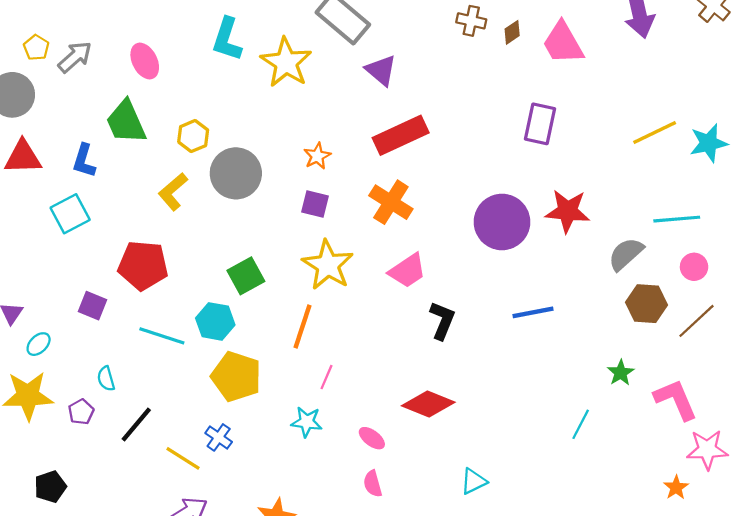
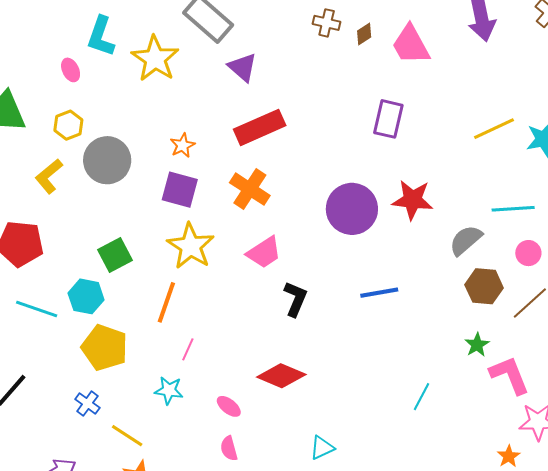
pink ellipse: (145, 61) -> (71, 70), moved, size x0.7
purple square: (315, 204) -> (180, 190), size x1.4
green star: (621, 373) -> (477, 345), moved
yellow line: (183, 458) -> (127, 436), moved

